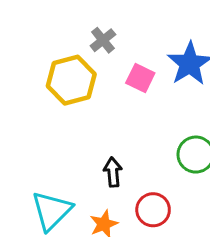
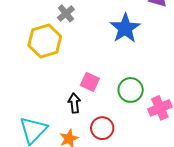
pink square: (140, 78) -> (90, 82), moved

